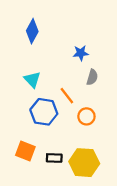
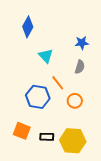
blue star: (81, 53) -> (82, 43), moved
cyan triangle: (32, 80) -> (46, 56), moved

